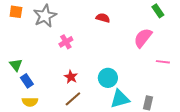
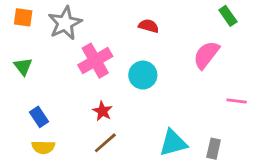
pink cross: (66, 42) -> (95, 61), size x1.6
pink line: (163, 62) -> (237, 101), moved
green triangle: (16, 65) -> (23, 66), moved
cyan circle: (108, 78) -> (143, 75), moved

